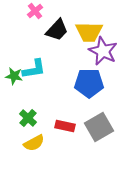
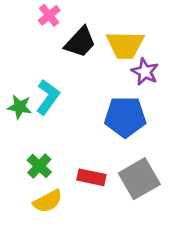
purple star: (103, 51) -> (145, 72), size x0.7
cyan L-shape: (34, 69) -> (48, 97), turned -45

